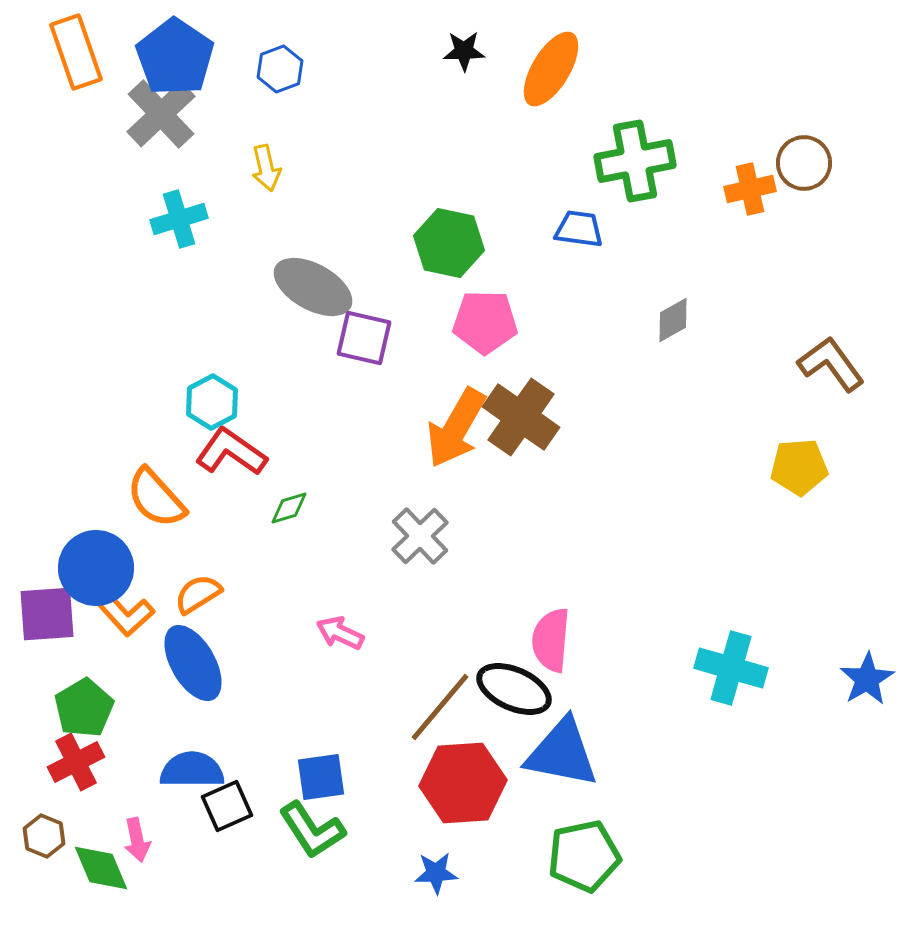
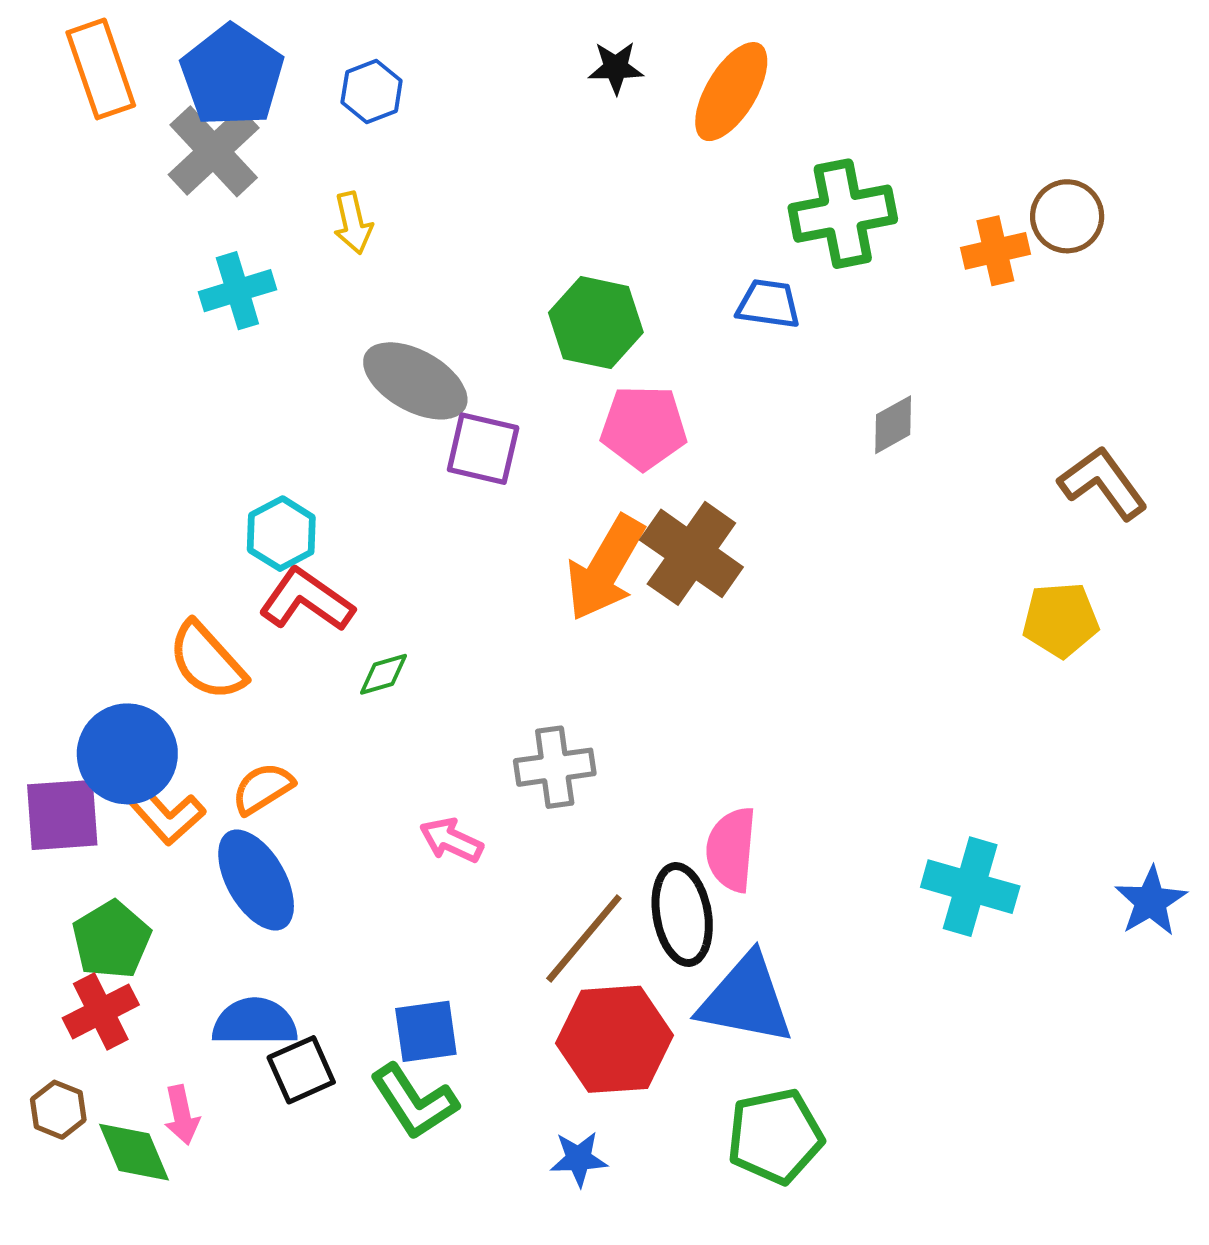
gray cross: (420, 536) -> (555, 767), moved, turned 36
black ellipse: (514, 689) -> (682, 915), turned 56

